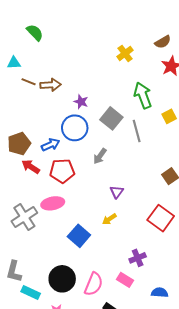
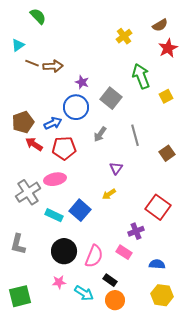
cyan triangle: (14, 63) -> (18, 45), turned -32
gray line: (137, 131) -> (135, 135), moved
red square: (161, 218) -> (158, 207), moved
cyan rectangle: (31, 292) -> (54, 215), moved

